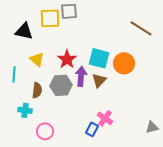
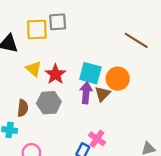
yellow triangle: (37, 59) -> (34, 69), moved
purple arrow: (81, 76) -> (86, 93), moved
brown triangle: (99, 80) -> (102, 94), moved

